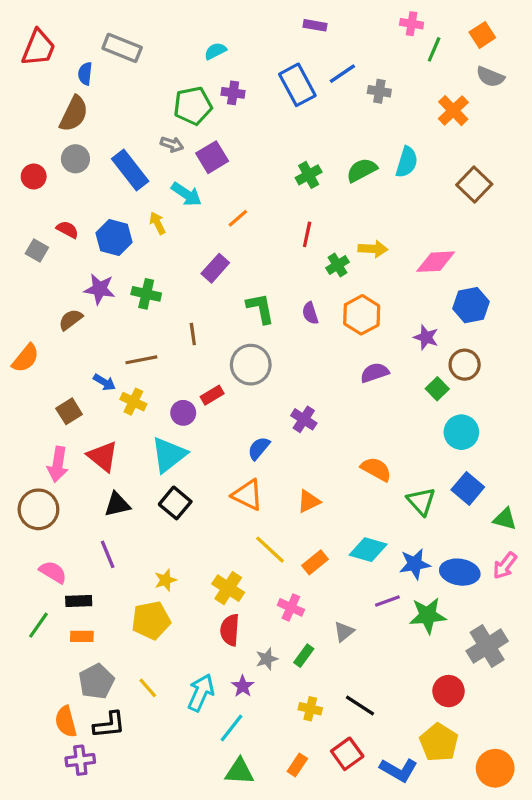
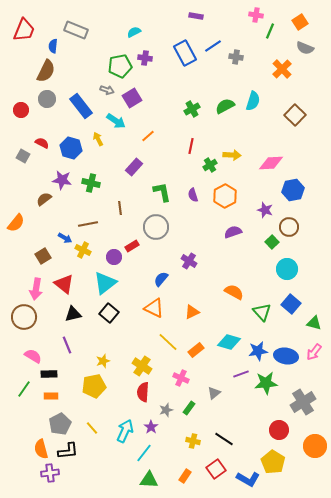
orange circle: (495, 768) -> (315, 446), moved

